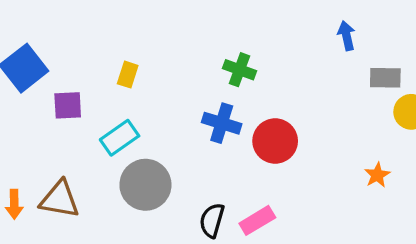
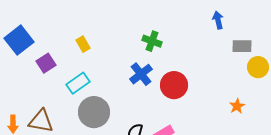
yellow rectangle: (128, 75) -> (83, 44), turned -49
purple square: (68, 105) -> (46, 63), turned -30
blue cross: (222, 123) -> (141, 74), turned 35

